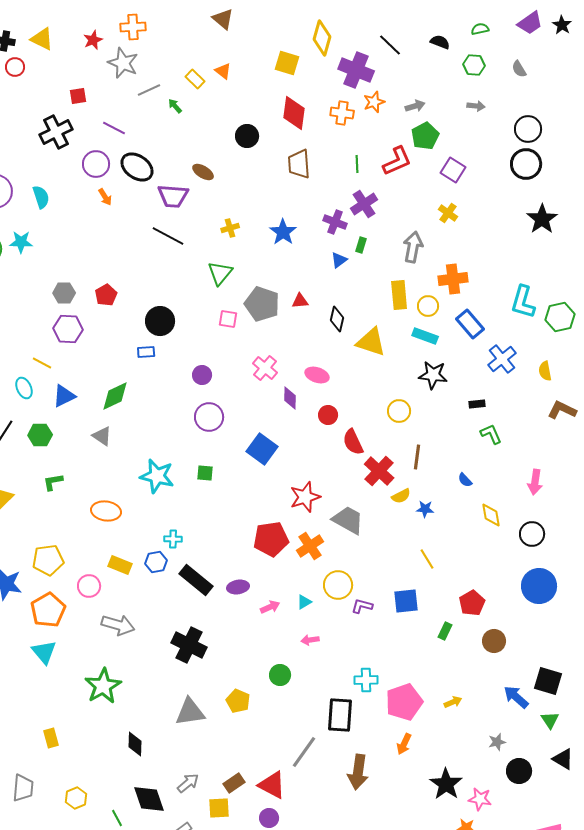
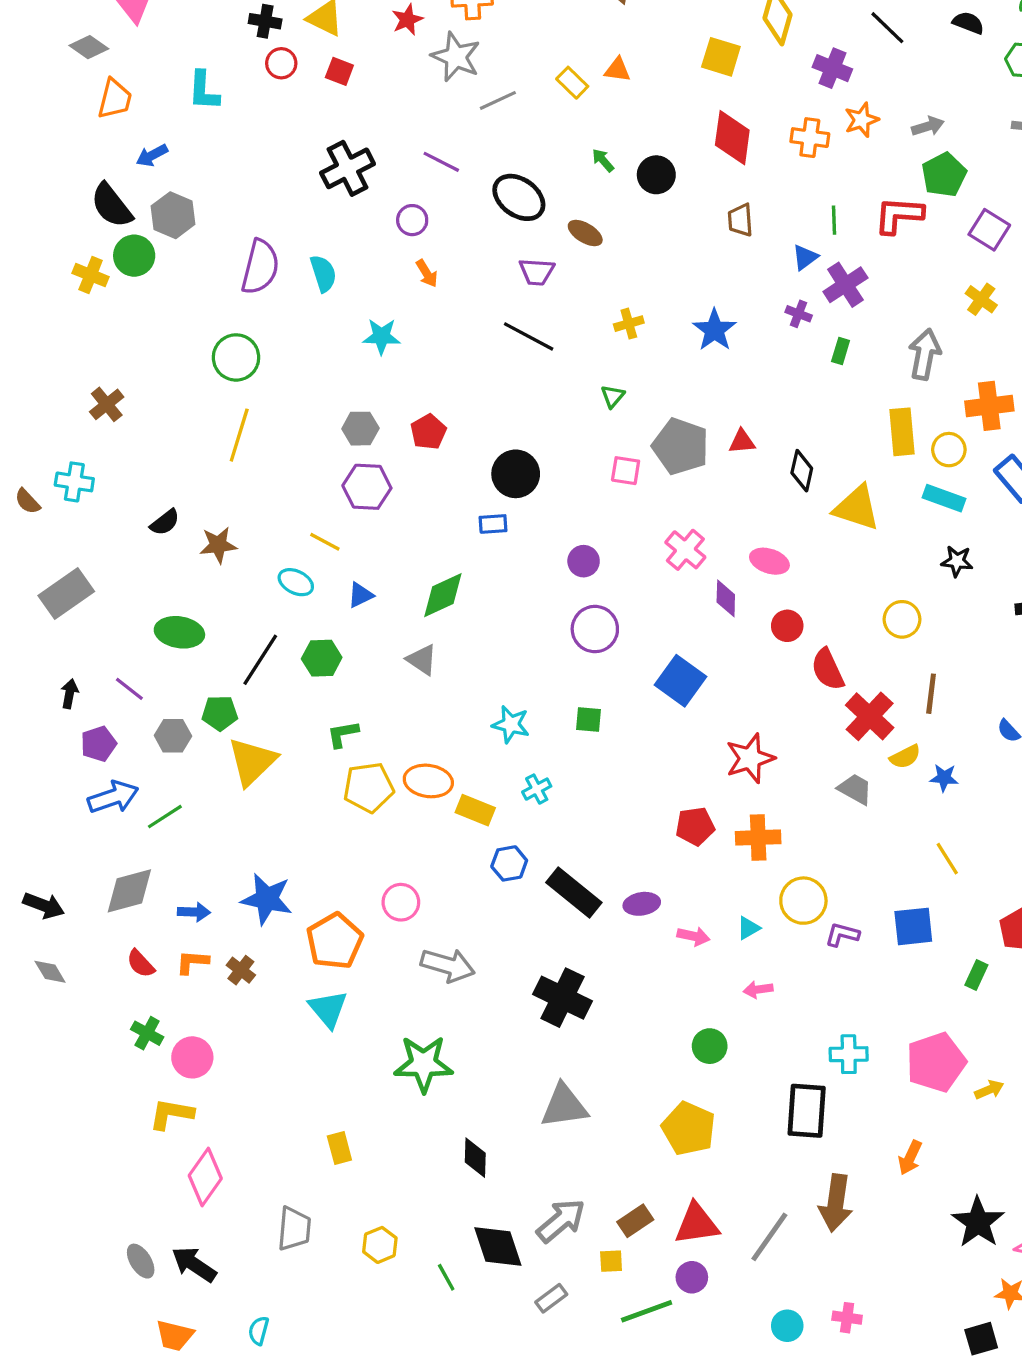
purple cross: (356, 70) -> (832, 68), size x0.7
orange triangle: (223, 71) -> (617, 70), turned -30
red square: (78, 96) -> (339, 71), moved, turned 30
green arrow: (175, 106) -> (603, 160), moved
red L-shape: (397, 161) -> (899, 215), turned -152
purple circle: (96, 164) -> (412, 220), size x0.7
brown trapezoid: (299, 164) -> (740, 220), size x0.7
black ellipse: (137, 167) -> (519, 197), moved
purple trapezoid: (173, 196) -> (537, 272), size x0.7
purple cross: (335, 222) -> (799, 314), size x0.7
cyan star: (21, 242) -> (381, 336), moved
blue triangle: (339, 260) -> (805, 257), moved
green triangle: (220, 273) -> (613, 396), size x0.6
black star: (433, 375) -> (957, 561), size x0.7
cyan ellipse: (24, 388) -> (296, 582), turned -40
blue triangle: (64, 396) -> (360, 595), size x0.7
cyan star: (157, 476) -> (511, 724), size x0.7
gray trapezoid: (348, 520) -> (855, 789), moved, size x0.7
cyan cross: (173, 539) -> (537, 789), moved, turned -30
red pentagon: (271, 539) -> (695, 826), size x0.7
orange cross: (310, 546) -> (758, 838), turned 32
yellow pentagon: (48, 560) -> (369, 787), moved
yellow rectangle: (120, 565) -> (475, 810), moved
pink arrow: (270, 607) -> (693, 936), turned 36
green star: (103, 686) -> (424, 1064), turned 30
yellow pentagon: (238, 701) -> (689, 1129), moved, size x1.4
pink pentagon: (404, 702) -> (936, 1062), moved
gray line: (304, 752) -> (769, 1237), moved
gray arrow: (188, 783) -> (561, 1221), size x1.4
red triangle: (272, 785) -> (697, 1224), turned -36
yellow square: (219, 808) -> (611, 1261), size x0.7

